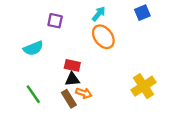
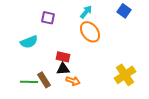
blue square: (142, 13) -> (124, 11), turned -32
green line: (33, 94) -> (29, 82), turned -54
brown rectangle: (69, 99) -> (44, 80), moved

